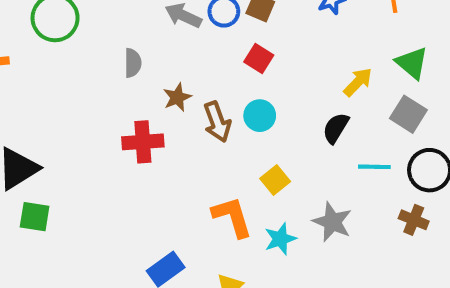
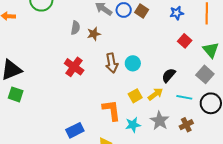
red square: (259, 59) -> (185, 41), moved
yellow arrow: (358, 82) -> (155, 94), moved
brown star: (177, 97) -> (94, 34), moved
red cross: (143, 142) -> (74, 67), turned 30
brown cross: (414, 220) -> (186, 125), moved, turned 32

